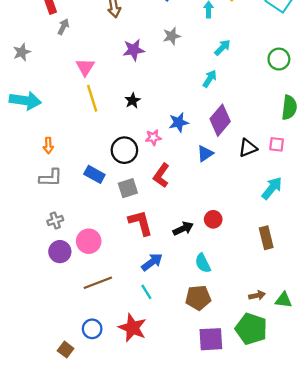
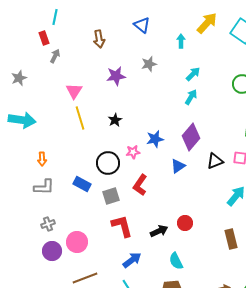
cyan arrow: (210, 79) -> (191, 97), moved

